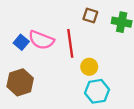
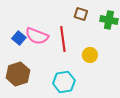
yellow circle: (89, 67) -> (90, 55), moved
cyan hexagon: (97, 91) -> (64, 82), moved

